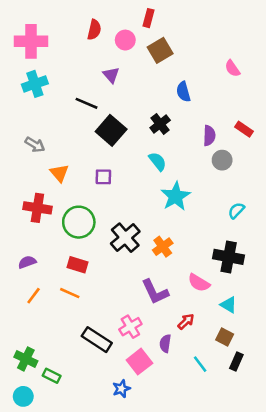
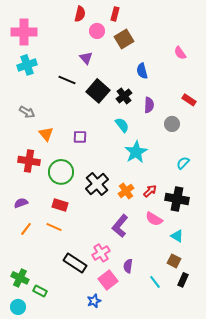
red semicircle: (94, 30) -> (80, 14), moved
black square: (111, 130) -> (98, 91), moved
purple semicircle: (209, 136) -> (149, 105), moved
purple L-shape: (155, 292) -> (120, 226), turned 65
red arrow: (186, 322) -> (150, 191), moved

